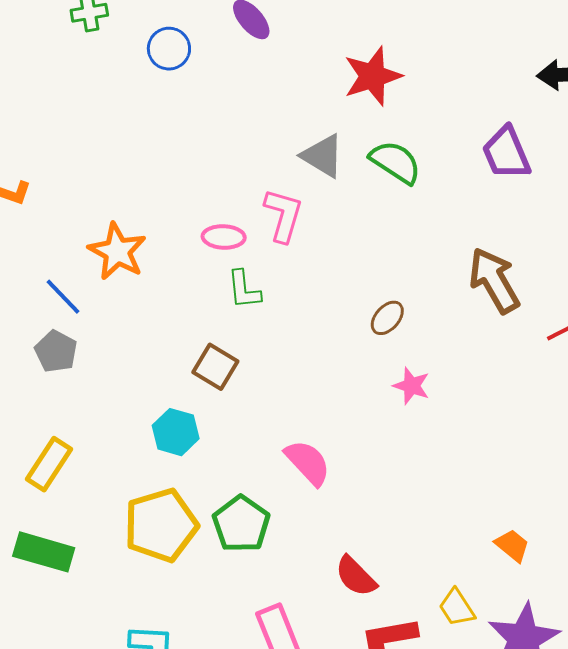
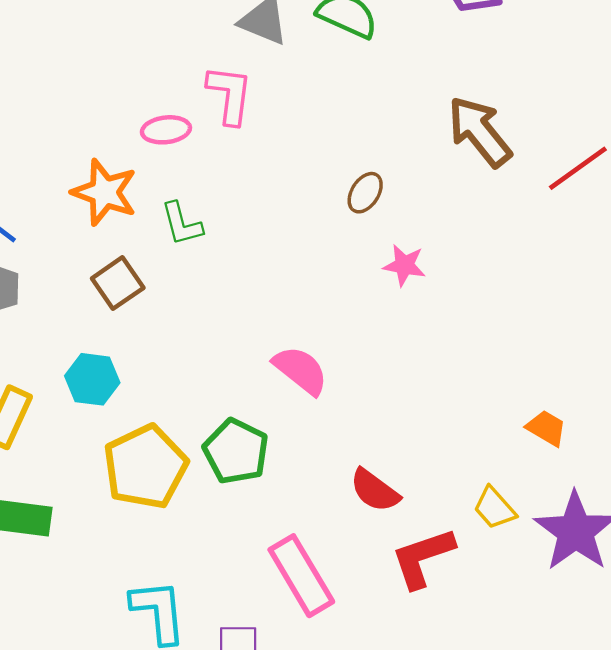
orange star: (117, 251) -> (104, 192), moved
green L-shape: (244, 290) -> (182, 224), moved
brown square: (215, 367) -> (118, 283), moved, turned 33
cyan hexagon: (176, 432) -> (92, 379), moved

